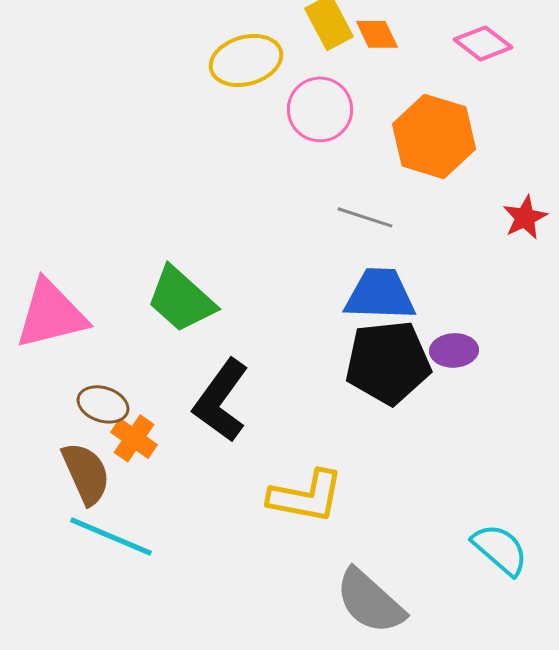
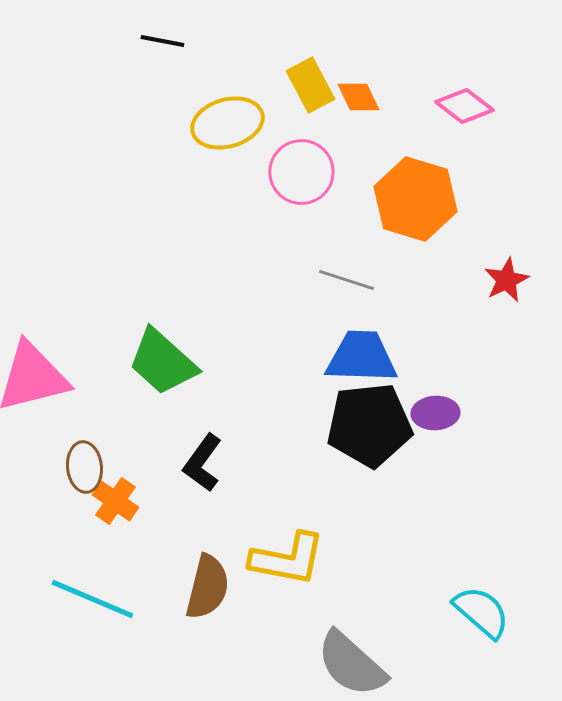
black L-shape: (221, 400) -> (202, 463), size x0.7
brown ellipse: (103, 404) -> (84, 467), turned 66
brown semicircle: (86, 473) -> (207, 587), moved, turned 38

